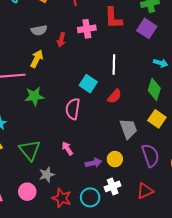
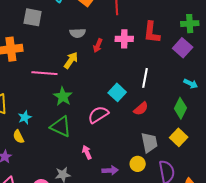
green star: (34, 96) -> (63, 96), turned 30
pink semicircle: (73, 109) -> (98, 115), turned 40
green triangle: (30, 150) -> (61, 127), moved, turned -35
yellow circle: (115, 159) -> (138, 164), moved

